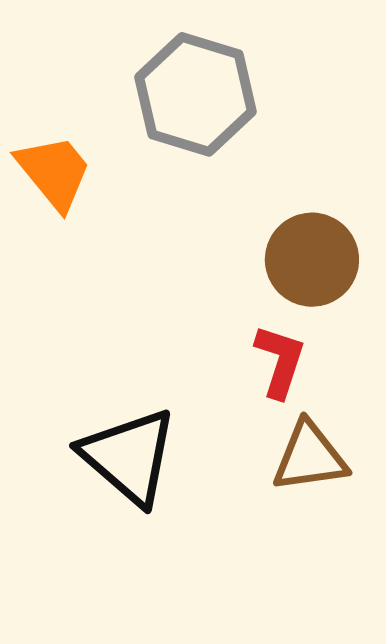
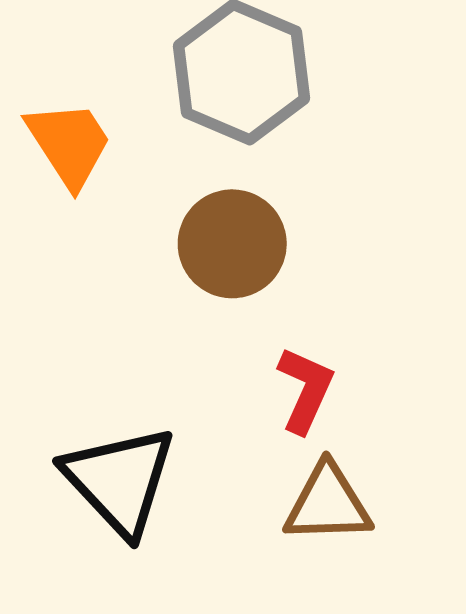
brown circle: (312, 260) -> (232, 244), moved

